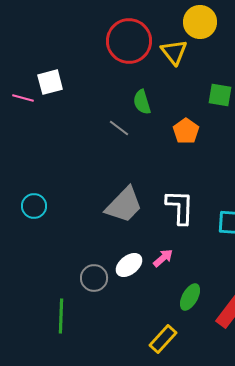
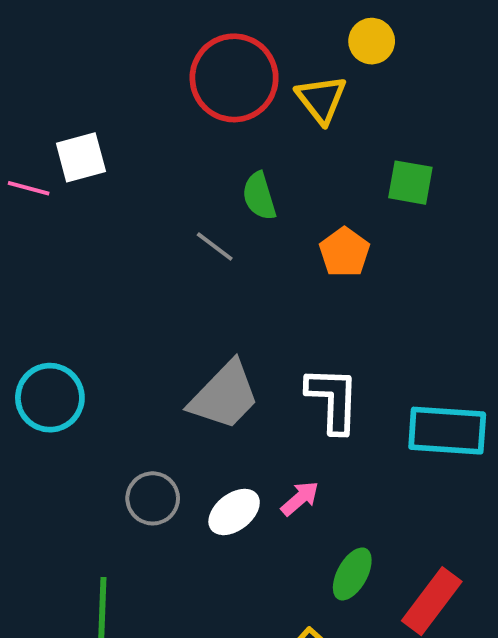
yellow circle: (200, 22) -> (372, 41), size x0.7
cyan circle: (34, 206) -> (50, 398), size x1.4
gray circle: (94, 278) -> (153, 498), moved

